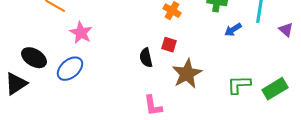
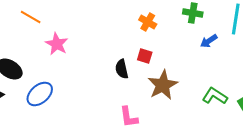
blue ellipse: (70, 69) -> (40, 94), moved
green L-shape: (239, 85) -> (215, 96), turned 35

